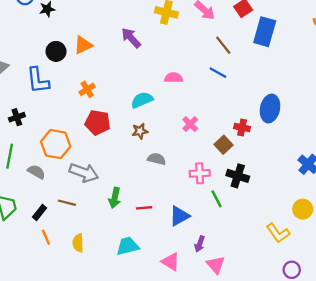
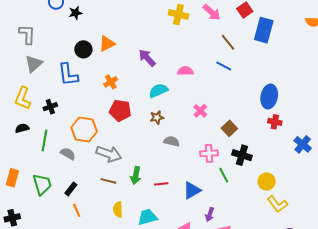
purple arrow: (131, 38) -> (147, 58), moved
red cross: (242, 127) -> (275, 122), moved
brown line: (67, 203) -> (108, 181), moved
yellow circle: (303, 209) -> (267, 181), moved
yellow semicircle: (78, 243) -> (118, 209), moved

